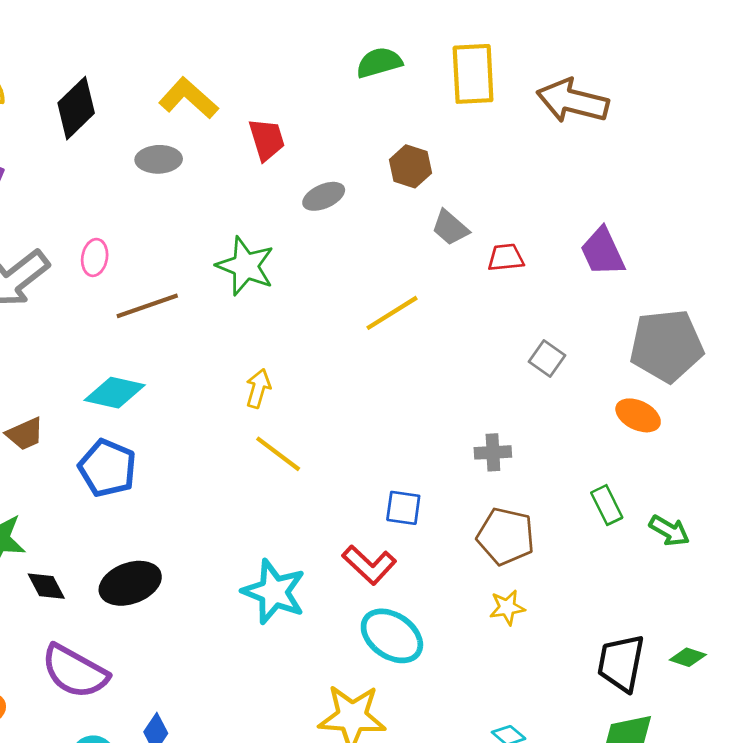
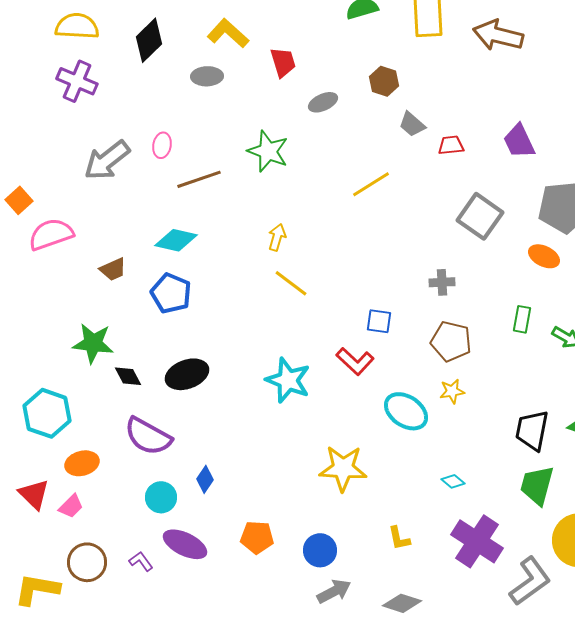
gray square: (547, 358) -> (480, 216), size x1.8
green rectangle: (607, 505) -> (522, 319), turned 36
cyan ellipse: (392, 636) -> (406, 411), moved

